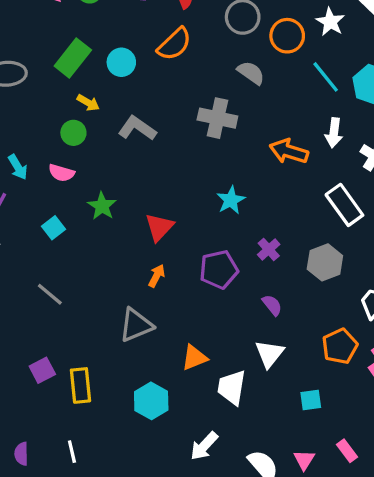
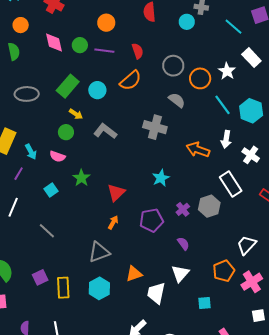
gray hexagon: (325, 262) -> (209, 206), moved
cyan hexagon: (151, 401) -> (99, 288), moved

